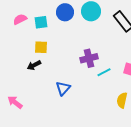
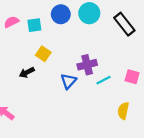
yellow square: (41, 47) -> (43, 54), moved, turned 32
blue triangle: (63, 88) -> (68, 81), moved

